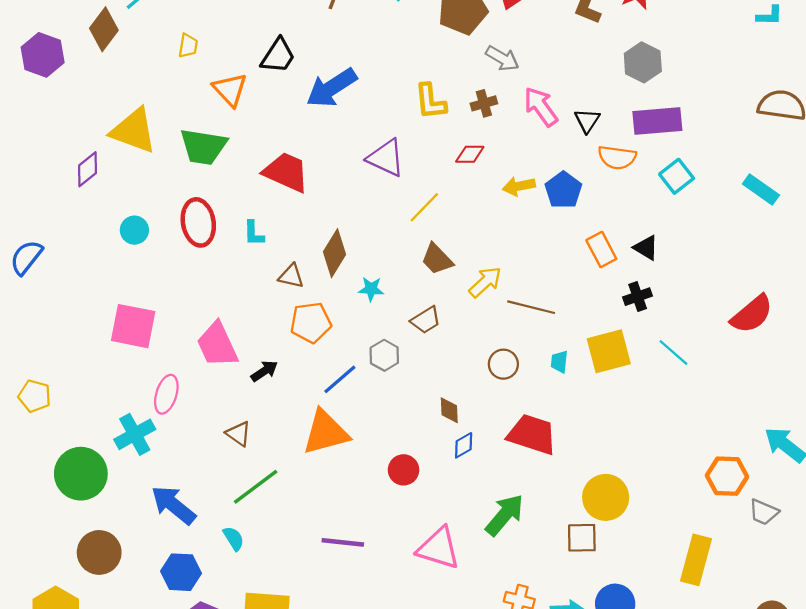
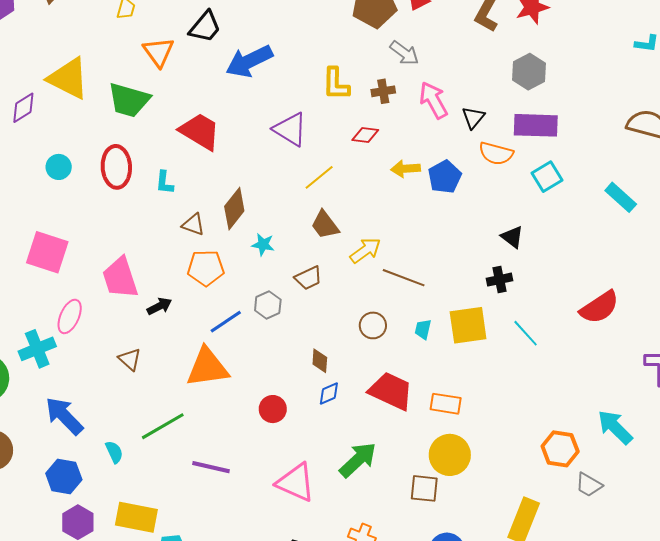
orange rectangle: (601, 249) -> (446, 404), moved, turned -60
green line: (256, 487) -> (163, 426), moved

